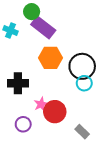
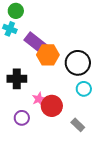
green circle: (32, 12) -> (16, 11), moved
purple rectangle: (43, 27) -> (36, 43), moved
cyan circle: (84, 83) -> (84, 89), moved

